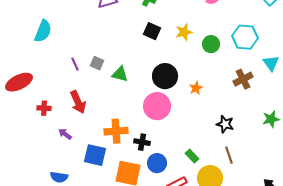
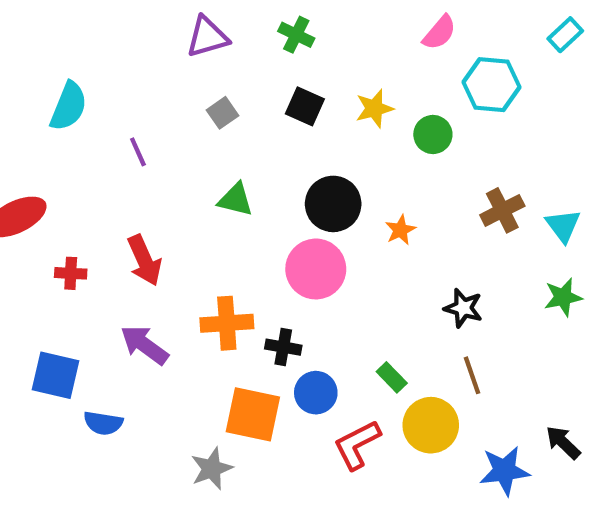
cyan hexagon: (245, 37) -> (491, 85), moved
gray square: (97, 63) -> (223, 113), moved, turned 32
cyan triangle: (271, 63) -> (563, 226), moved
purple line: (75, 64) -> (138, 152), moved
purple arrow: (65, 134) -> (144, 345), moved, size x1.6
blue square: (95, 155) -> (55, 375), moved

